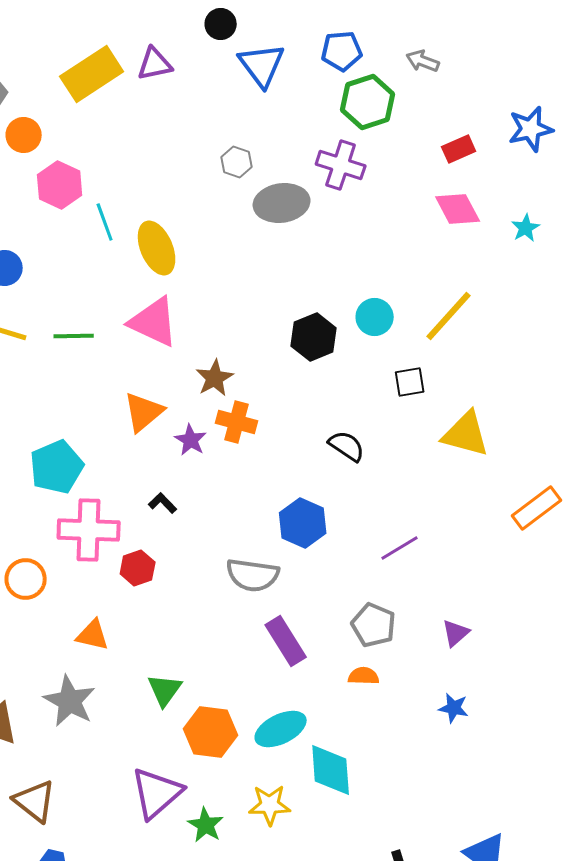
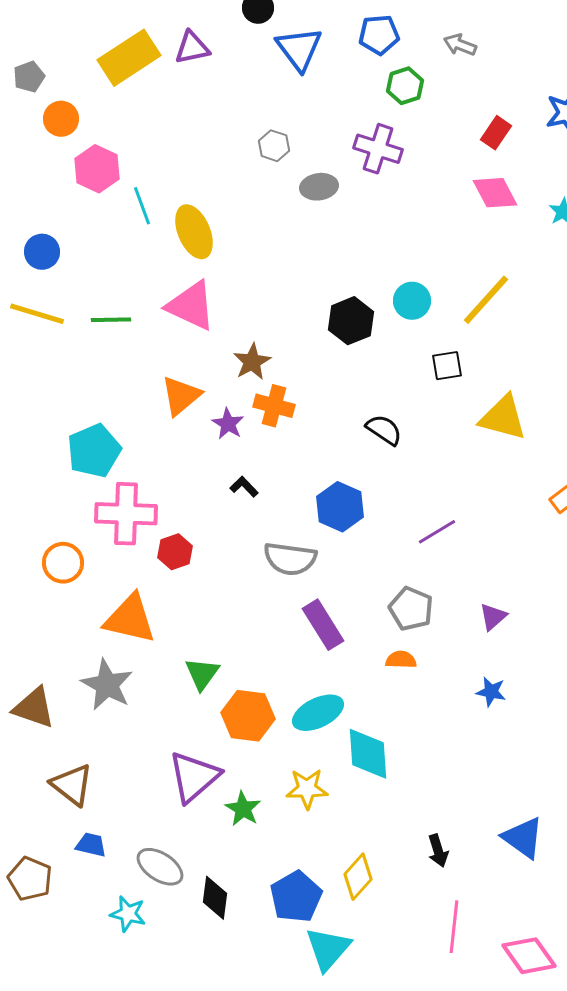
green hexagon: (368, 102) -> (405, 86), size x0.7
red rectangle: (459, 149) -> (496, 133), turned -32
gray ellipse: (282, 203) -> (319, 187), size x0.7
black L-shape: (163, 503) -> (244, 487), moved
orange triangle: (93, 635) -> (130, 619), size x1.6

